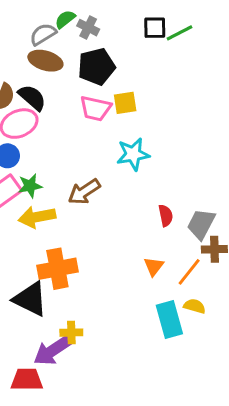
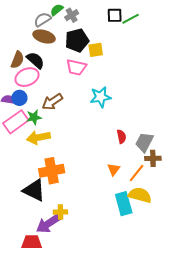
gray cross: (88, 28) -> (72, 15), turned 32
yellow square: (125, 103) -> (96, 50), moved
brown arrow: (84, 192) -> (52, 102), moved
yellow semicircle: (194, 306) -> (140, 195), size x1.6

